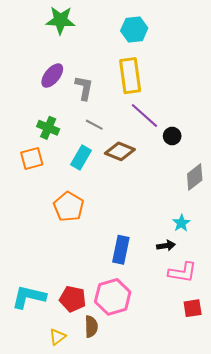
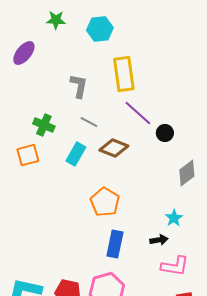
green star: (60, 20) -> (56, 20), size x0.7
cyan hexagon: (134, 29) -> (100, 29), moved
purple ellipse: (52, 76) -> (24, 53), moved
orange pentagon: (69, 207) -> (105, 202), moved

